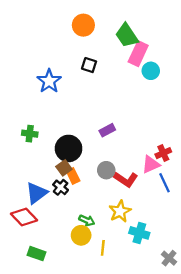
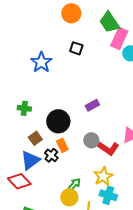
brown square: (64, 168) -> (35, 138), moved
green arrow: (87, 220) -> (74, 184), turned -72
cyan cross: (139, 233) -> (108, 195), moved

